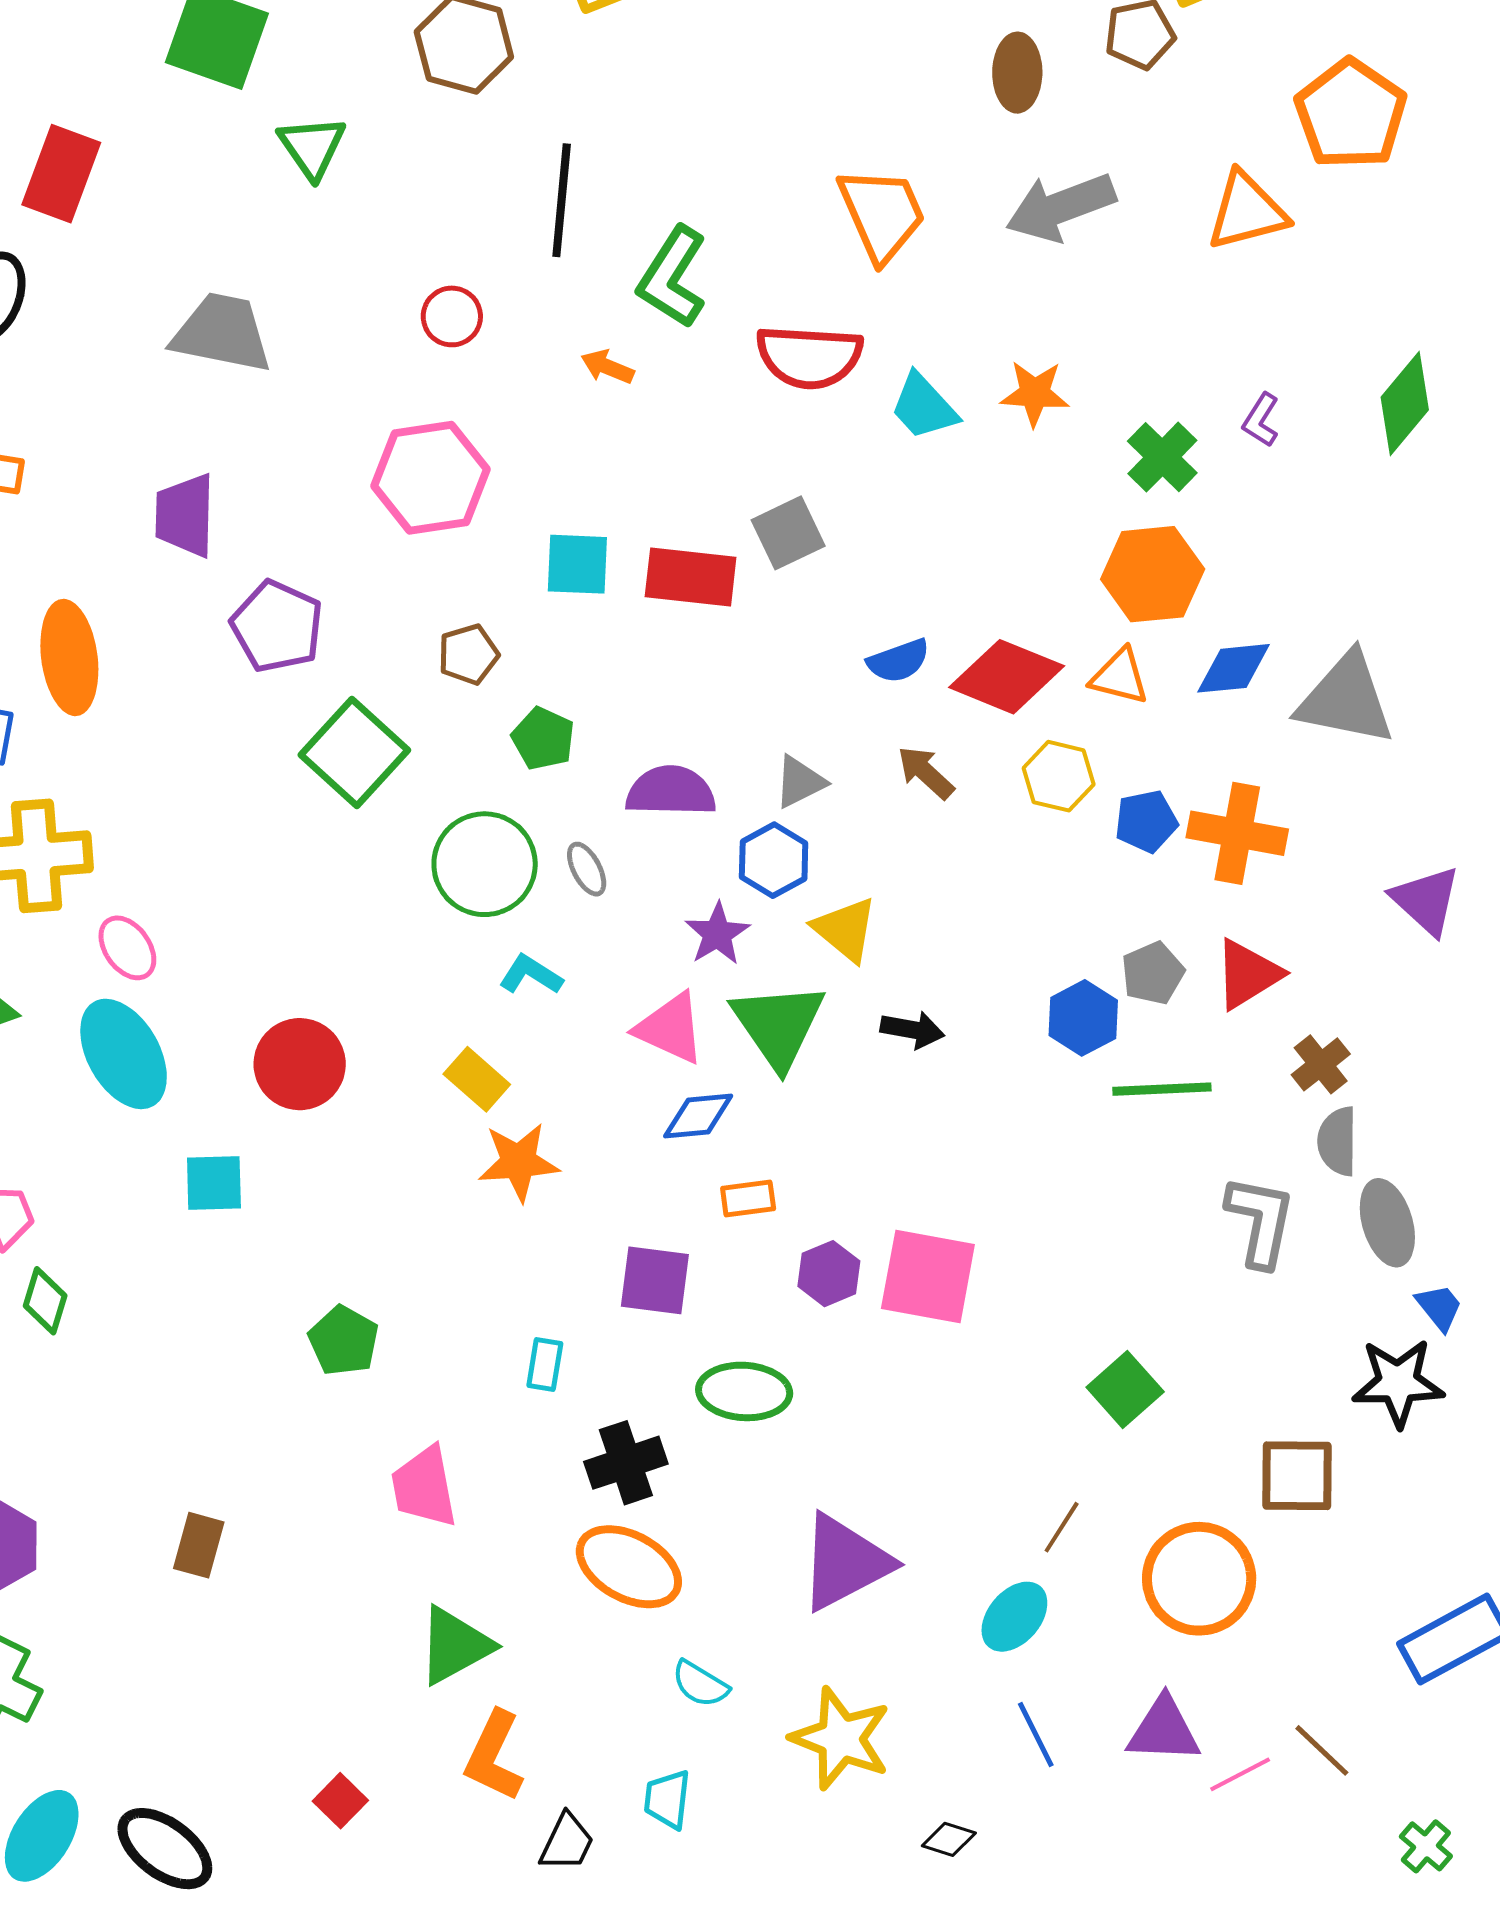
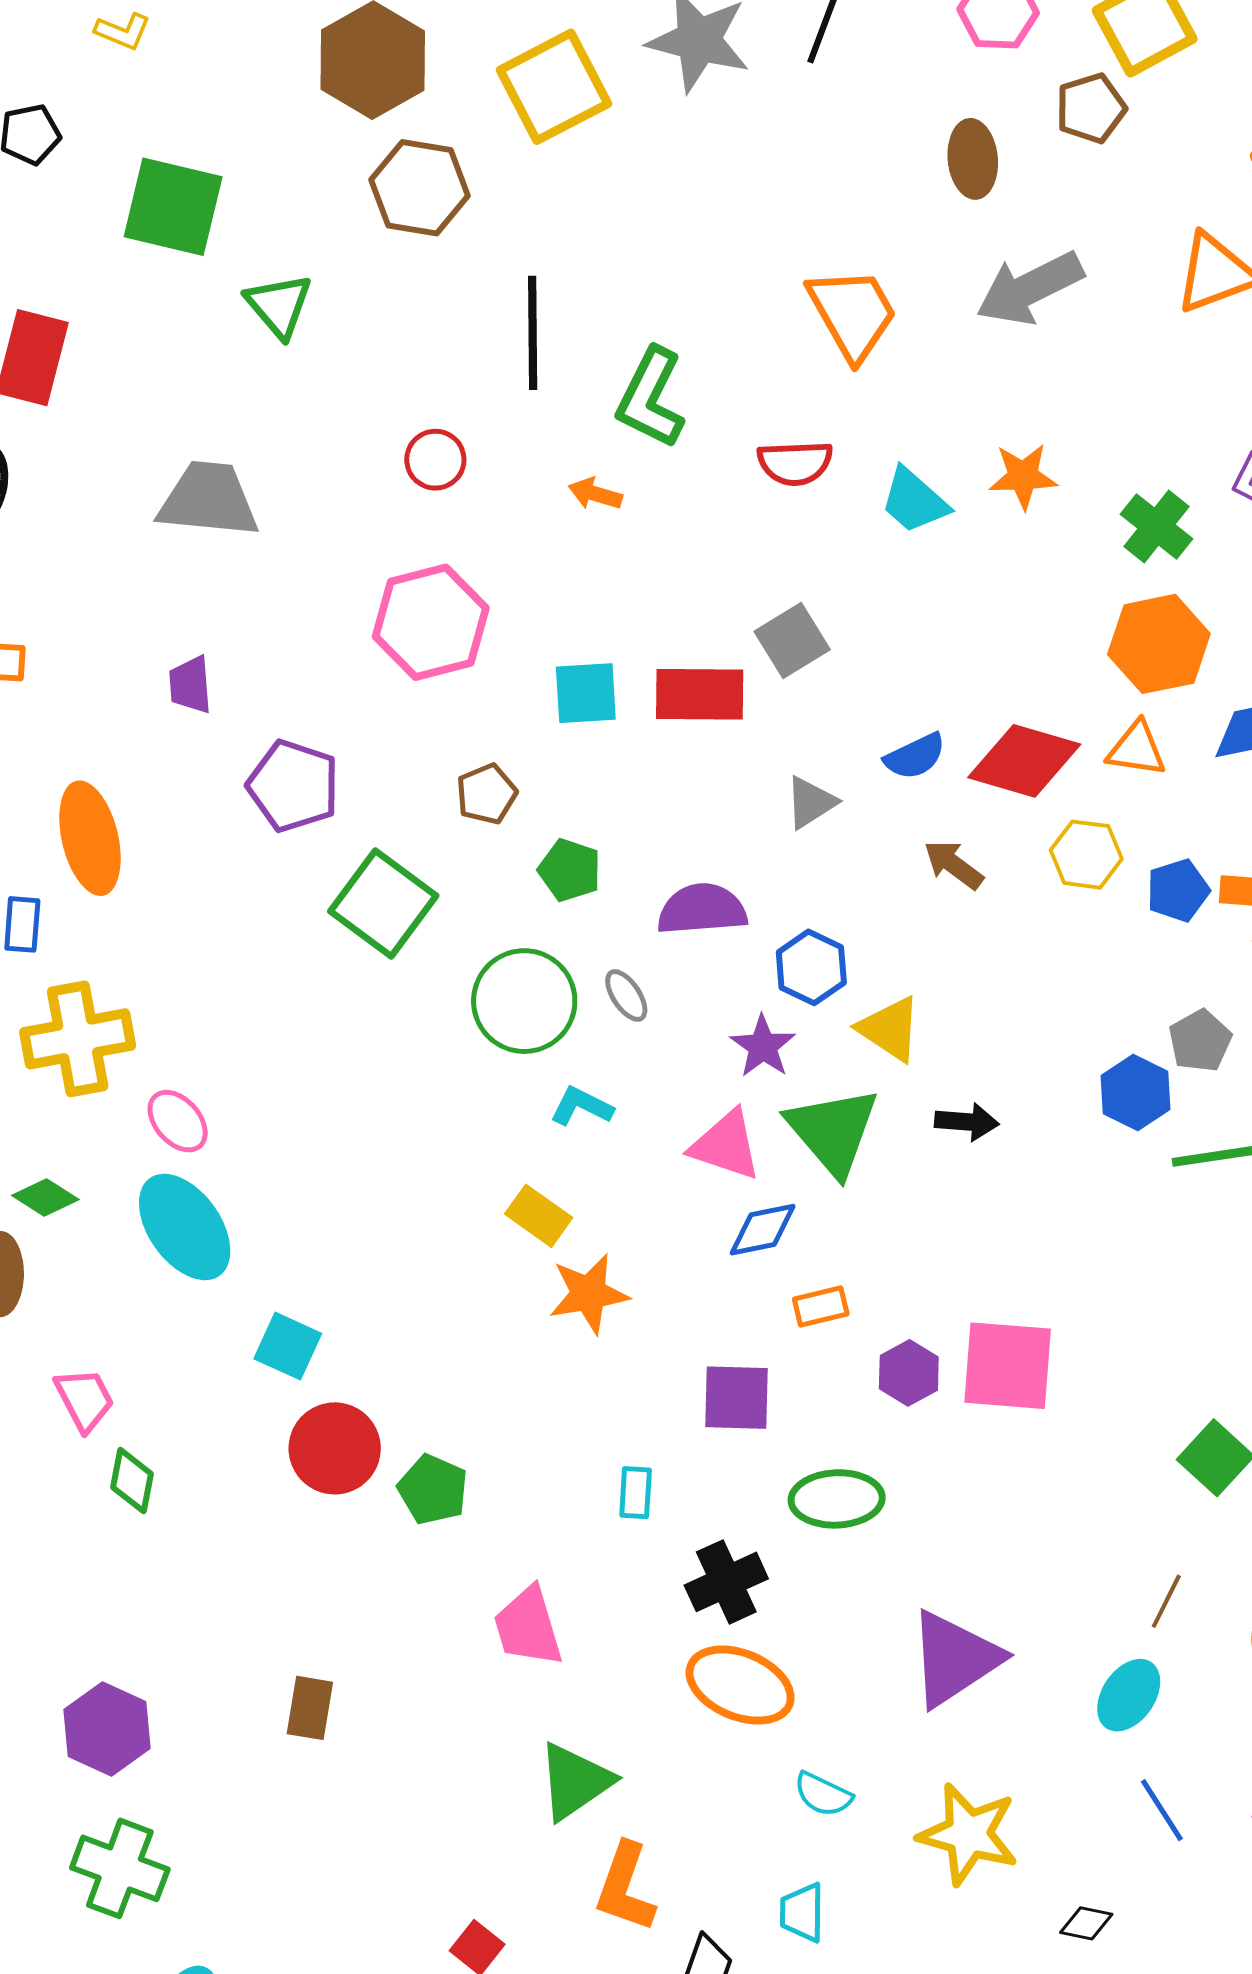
red semicircle: (809, 357) -> (795, 463), size x0.7
purple trapezoid: (185, 515) -> (190, 685), size x0.7
gray triangle: (800, 782) -> (811, 802), moved
red circle: (300, 1064) -> (335, 1448), moved
cyan square: (214, 1183) -> (288, 1346), turned 32

